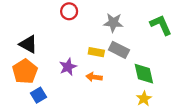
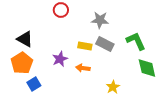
green L-shape: (161, 25) -> (136, 41), moved
green diamond: (144, 74) -> (147, 68), moved
yellow star: (144, 99) -> (113, 87), moved

